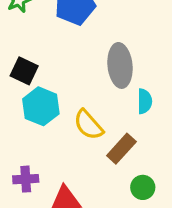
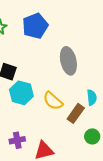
cyan semicircle: (145, 101) -> (92, 97), moved

